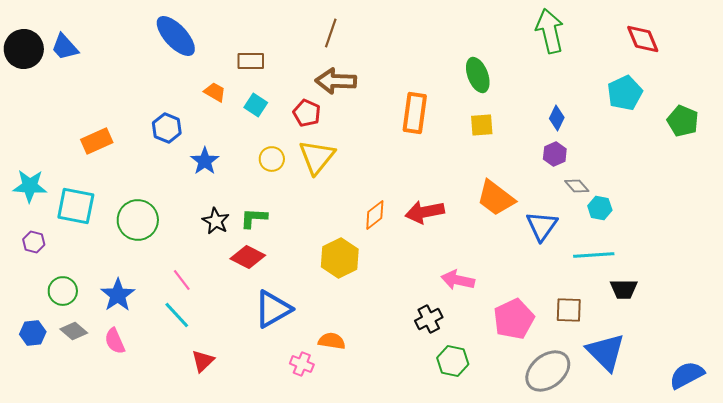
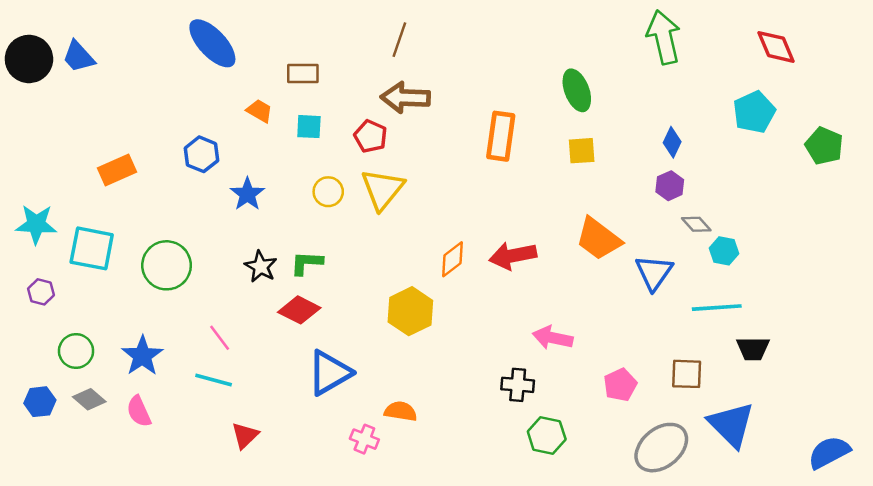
cyan square: (256, 105) -> (309, 127), turned -30
cyan line: (177, 315) -> (214, 380), turned -32
black cross: (429, 319) -> (518, 385), turned 32
pink pentagon: (514, 319) -> (620, 385), size x0.7

